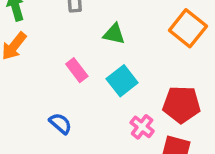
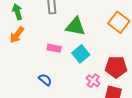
green triangle: (114, 34) -> (75, 27), size x1.5
pink rectangle: (77, 70) -> (54, 48), turned -40

